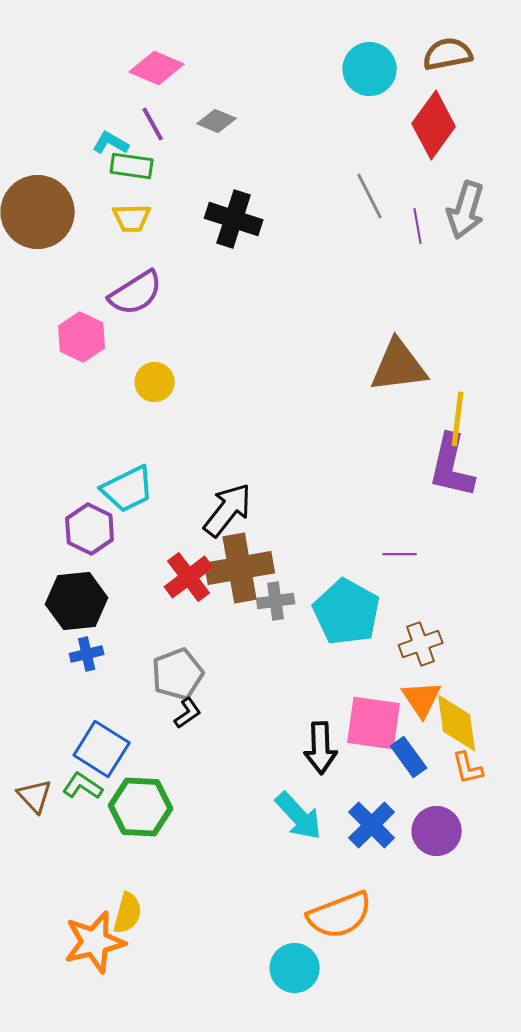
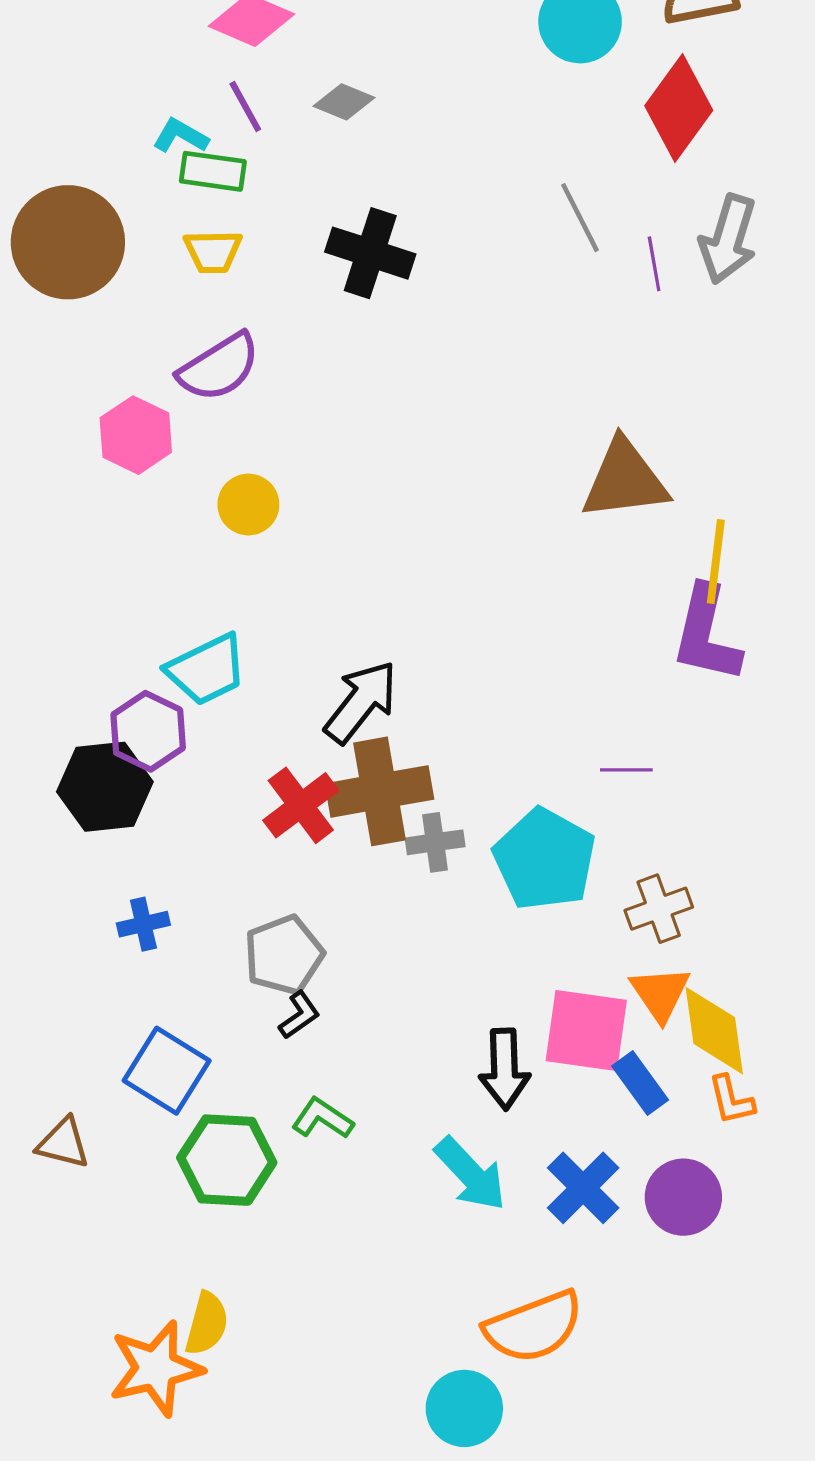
black hexagon: (77, 601) -> (105, 787), moved
green L-shape: (83, 786) -> (322, 1118), moved
brown triangle: (35, 796) -> (63, 1143), turned -33

